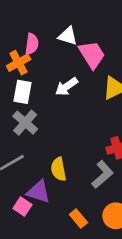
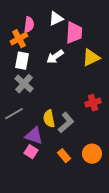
white triangle: (68, 36) -> (56, 19), turned -42
pink trapezoid: (92, 55) -> (74, 33), turned 35
gray L-shape: (102, 175) -> (66, 123), moved
pink square: (23, 206) -> (31, 152), moved

